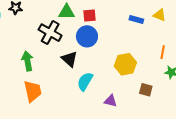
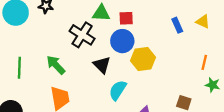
blue rectangle: (136, 20) -> (177, 25), turned 48
green arrow: (27, 61) -> (56, 65), turned -36
yellow hexagon: (125, 64) -> (143, 59), moved

